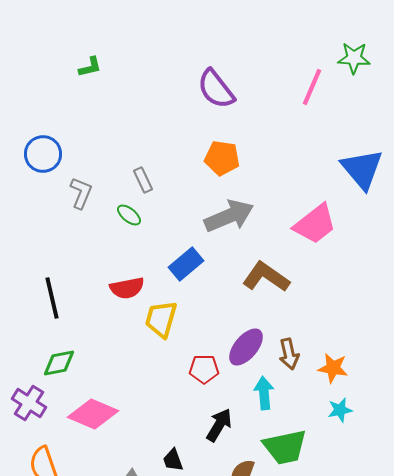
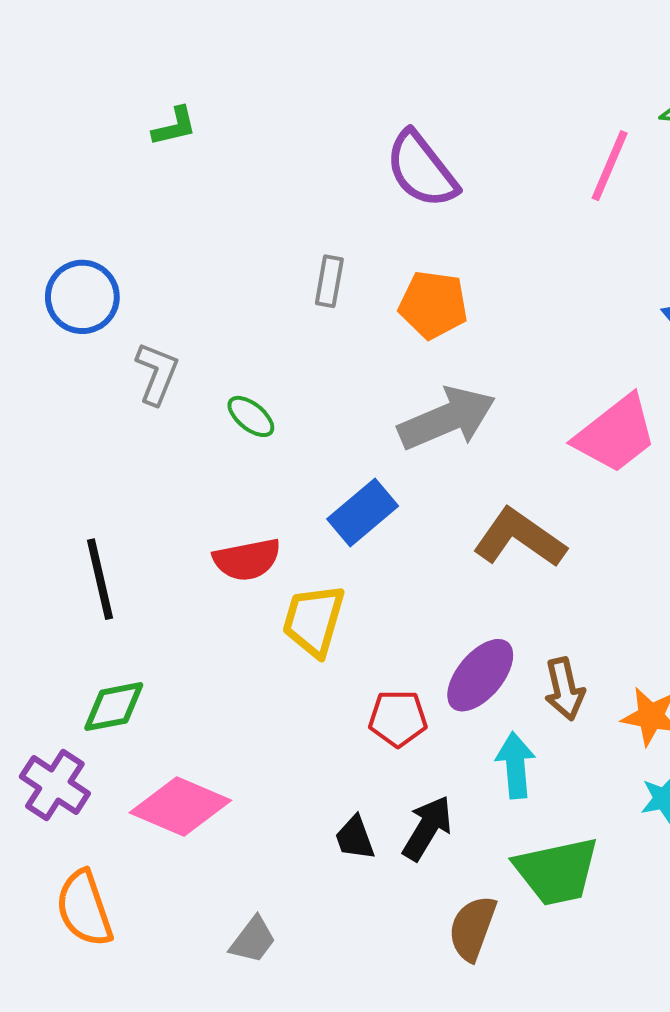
gray rectangle: (143, 180) -> (329, 281), moved, turned 35
black trapezoid: (173, 460) -> (355, 838), moved

